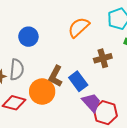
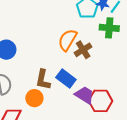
orange semicircle: (79, 27) -> (68, 40), moved
orange circle: (42, 92) -> (34, 98), size x0.7

